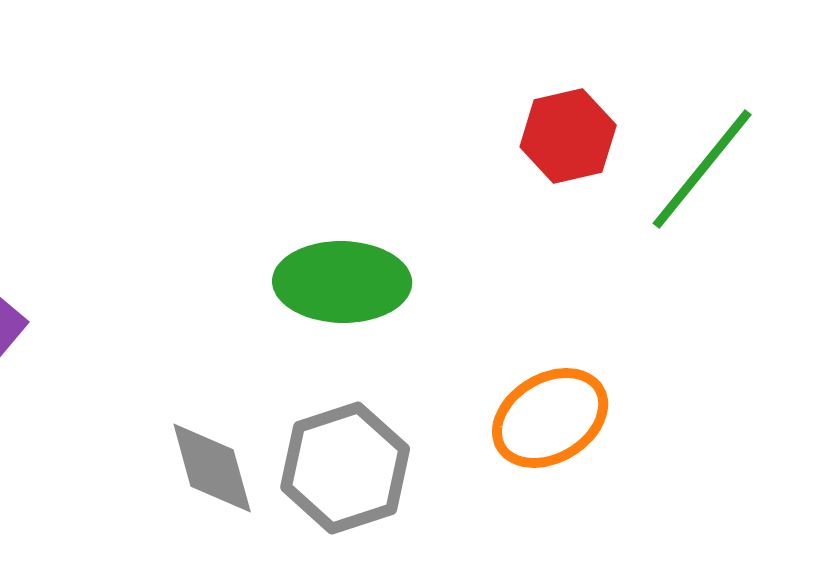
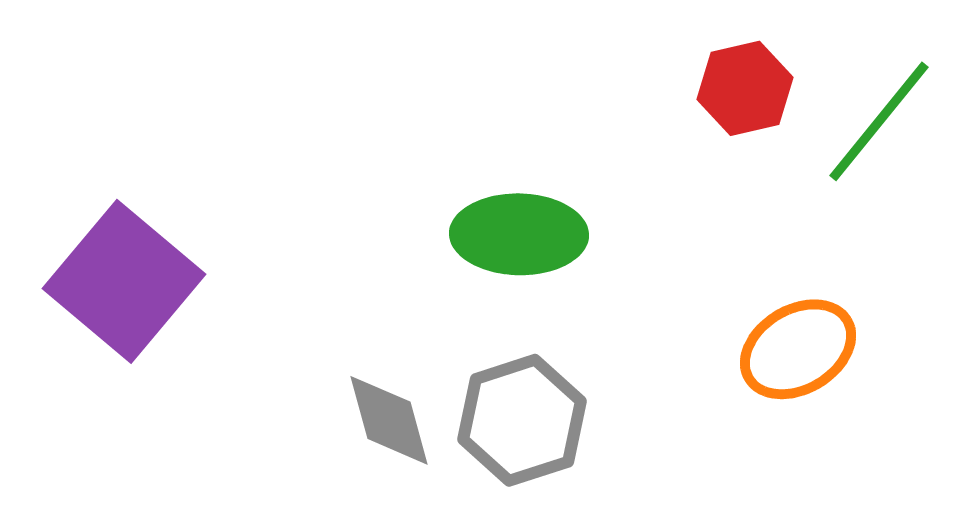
orange ellipse: (550, 418) -> (798, 349), moved

